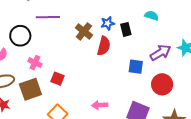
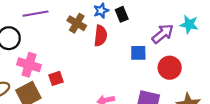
pink cross: (35, 63) -> (29, 65), size x1.5
red square: (58, 79) -> (56, 78), turned -32

